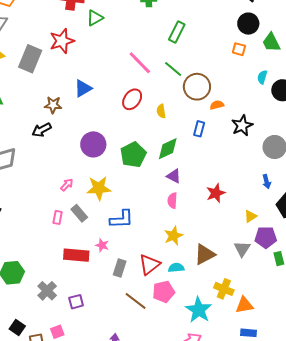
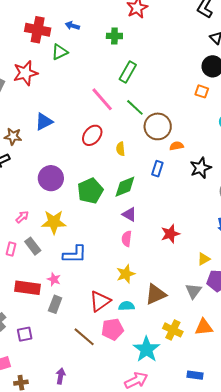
green rectangle: (177, 32) -> (128, 72), moved
gray rectangle: (120, 268) -> (55, 304), moved
orange triangle: (244, 305) -> (204, 327), moved

